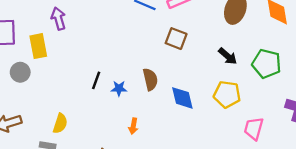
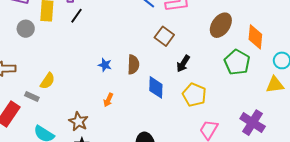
black arrow: (228, 56) -> (183, 64), moved, turned 66
green pentagon: (267, 64) -> (237, 62), moved
black line: (96, 80) -> (76, 16), moved

